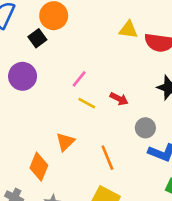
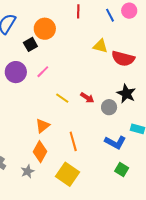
pink line: (79, 79) -> (43, 72), moved
gray circle: (145, 128) -> (109, 107), moved
orange diamond: (39, 167) -> (40, 152), moved

